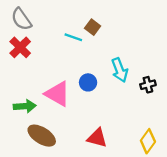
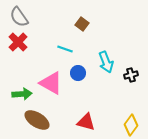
cyan line: (73, 37) -> (65, 49), moved

